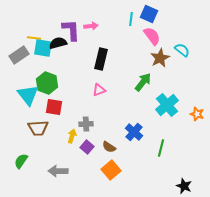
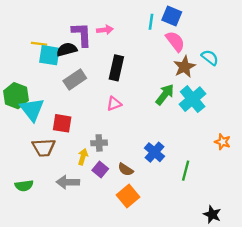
gray rectangle: (19, 55) -> (75, 79), moved
green hexagon: (47, 83) -> (16, 96), moved
cyan cross: (167, 105) -> (193, 99), moved
orange star: (197, 114) -> (223, 142), moved
green semicircle: (21, 161) -> (24, 186), turned -133
gray arrow: (58, 171) -> (68, 182), moved

